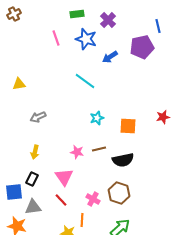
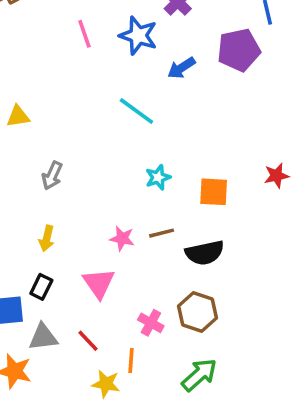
gray arrow: (38, 117) -> (52, 176), turned -42
red line: (61, 200) -> (88, 341), moved

